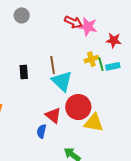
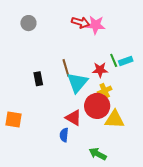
red star: (114, 40) -> (100, 70), moved
yellow cross: (91, 59) -> (105, 91), moved
cyan triangle: (62, 81) -> (77, 83), turned 35

